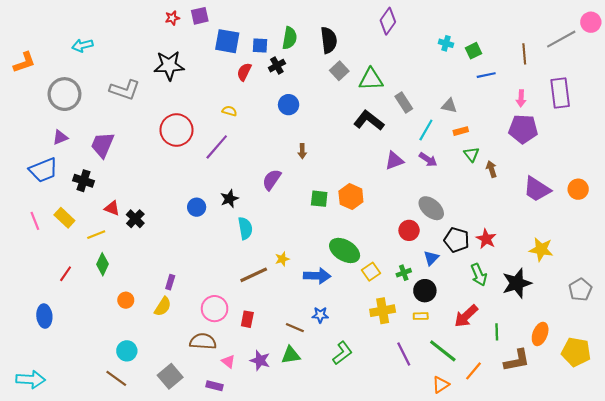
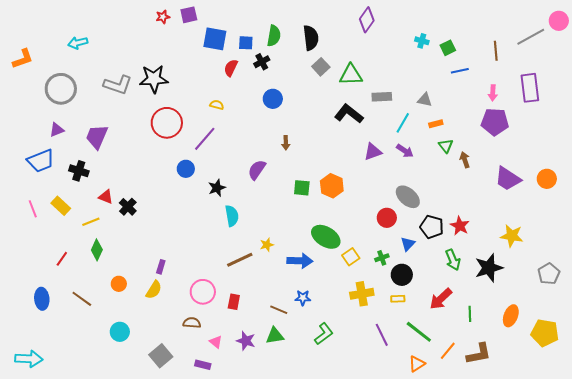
black star: (169, 66) -> (154, 79), moved
gray rectangle: (404, 103) -> (382, 97), turned -60
blue circle: (197, 207) -> (186, 169), moved
brown semicircle: (203, 341) -> (192, 323), size x0.7
brown L-shape: (517, 360) -> (479, 354), moved
brown line: (116, 378) -> (82, 299), moved

